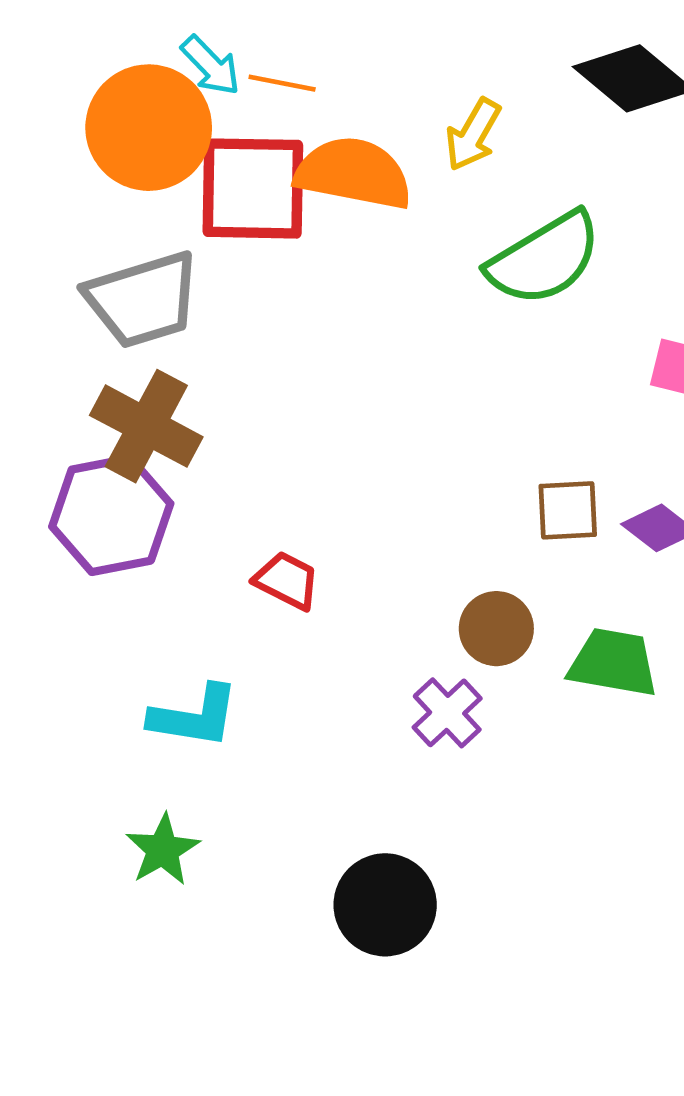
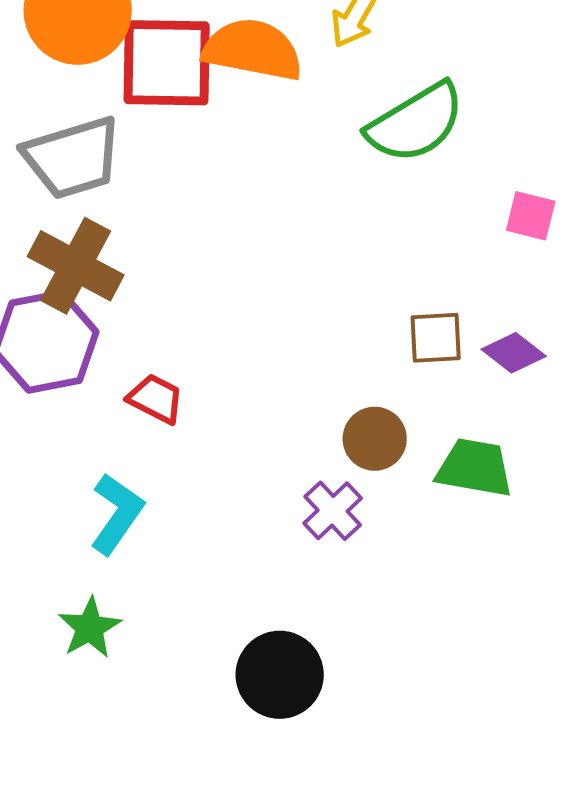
red trapezoid: (287, 581) -> (156, 399), moved
cyan L-shape: (194, 716) -> (117, 514), turned -64

